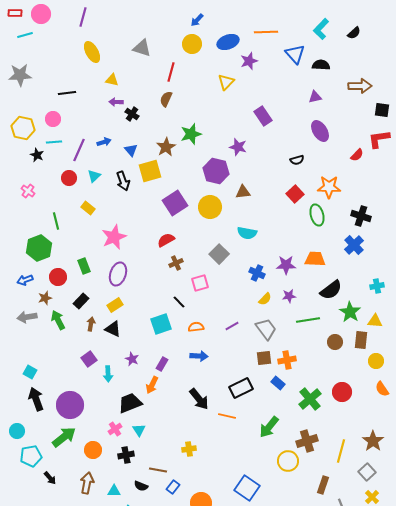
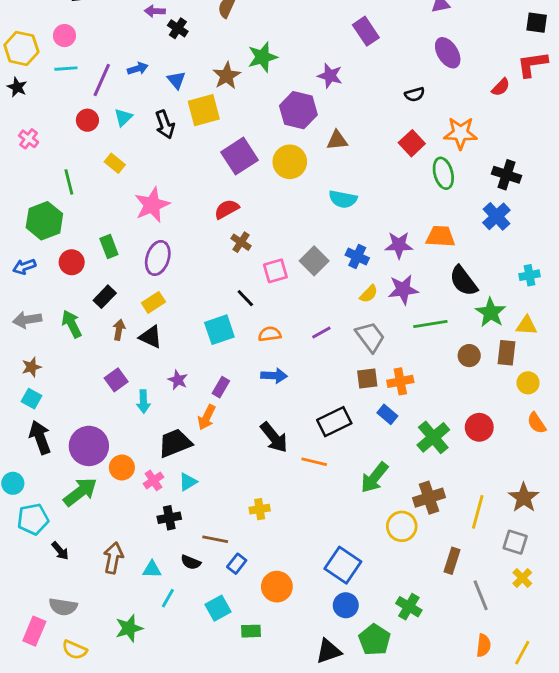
black star: (37, 155) -> (17, 87), moved
gray square: (219, 254) -> (314, 261), moved
brown cross: (176, 263) -> (241, 242), turned -32
black semicircle: (331, 290) -> (463, 281), turned 90
purple star: (289, 296) -> (403, 290), size x1.5
brown star: (45, 298) -> (31, 367), moved
cyan triangle: (139, 430) -> (188, 482), turned 32
orange circle: (93, 450) -> (122, 467), moved
gray square: (367, 472) -> (515, 542), turned -30

